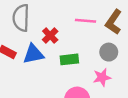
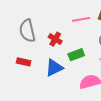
blue triangle: (33, 54) -> (54, 68), moved

